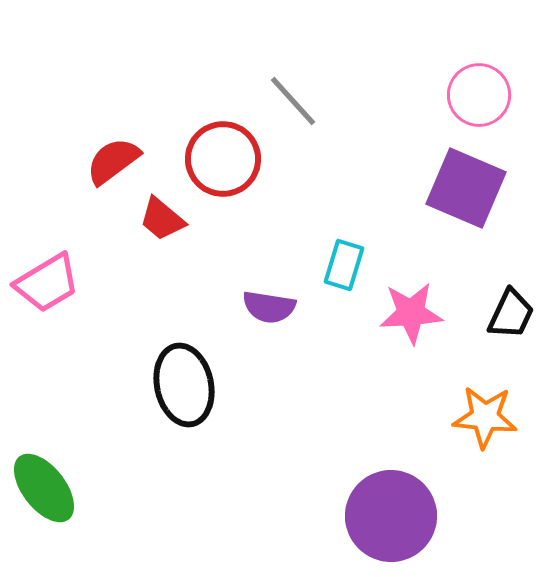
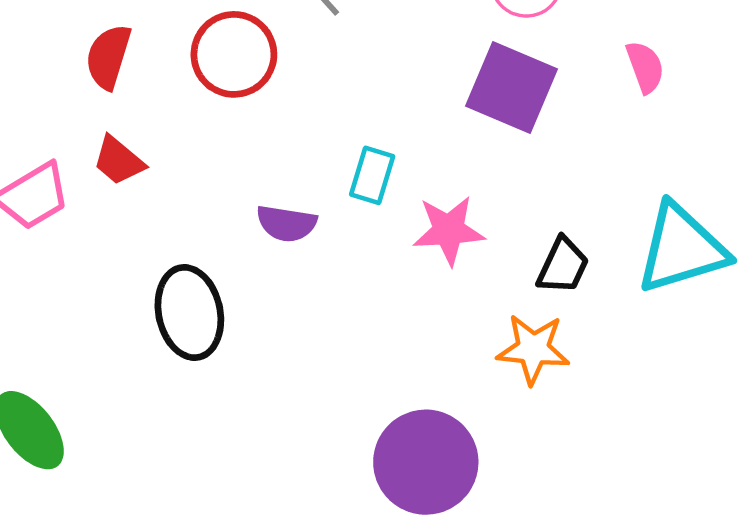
red semicircle: (113, 161) -> (108, 57), turned -36
red trapezoid: (162, 219) -> (119, 161), moved
black trapezoid: (511, 314) -> (563, 266), moved

